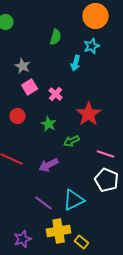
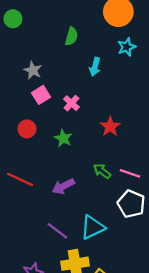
cyan star: (92, 46) -> (127, 47), moved
red star: (89, 114) -> (110, 127), size x0.7
green arrow: (72, 141) -> (102, 171), moved, turned 63

